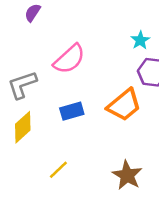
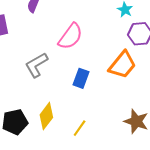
blue rectangle: (72, 111) -> (81, 78), turned -42
yellow diamond: (23, 127) -> (46, 116), moved

